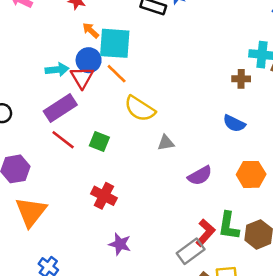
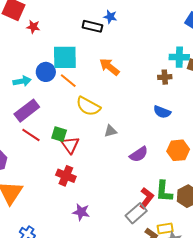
orange arrow: (91, 30) -> (109, 67), moved, size x1.5
red triangle: (82, 77) -> (70, 145), moved

